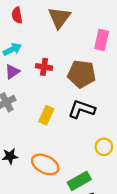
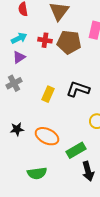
red cross: (44, 67) -> (45, 40), moved
brown pentagon: (82, 74) -> (69, 42), moved

